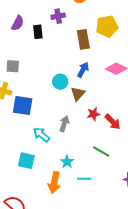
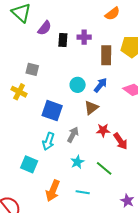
purple cross: (58, 16) -> (84, 37), moved
cyan circle: (60, 82) -> (78, 85), moved
blue square: (23, 106) -> (52, 111), moved
cyan arrow: (41, 135) -> (48, 141), turned -120
cyan star: (67, 162) -> (77, 162), moved

